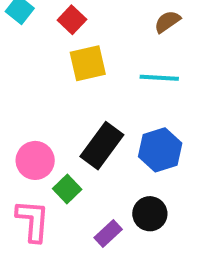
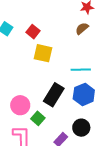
yellow square: (88, 63) -> (43, 53), turned 30
cyan line: (159, 78) -> (81, 70), moved

